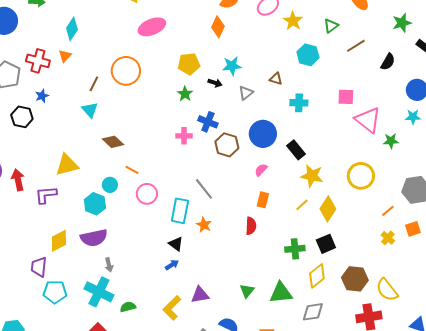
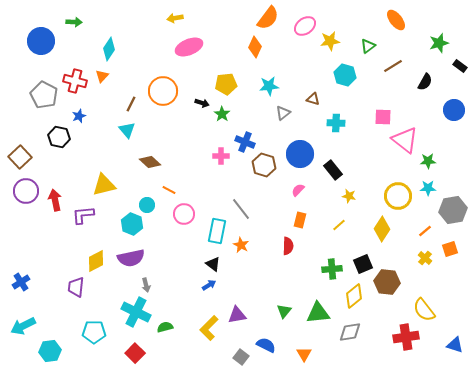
yellow star: (293, 21) -> (330, 41), turned 30
black arrow: (215, 83) -> (202, 103), moved
cyan star: (413, 117) -> (428, 188), moved
yellow star: (312, 176) -> (349, 196), size x0.6
yellow diamond: (328, 209) -> (382, 229), moved
brown hexagon: (355, 279) -> (387, 282), moved
cyan pentagon: (55, 292) -> (94, 332), moved

